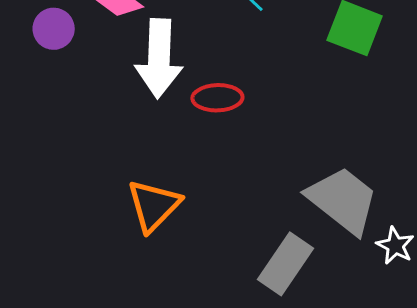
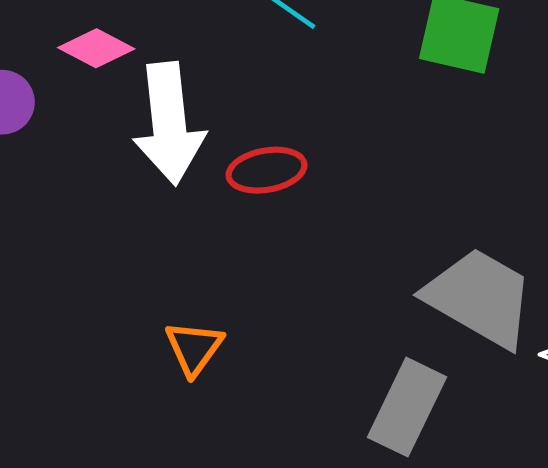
orange triangle: (154, 206) -> (194, 348), size x0.7

